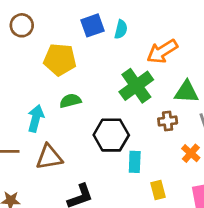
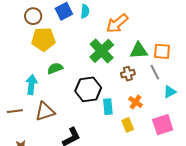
brown circle: (22, 25) -> (33, 16), moved
orange cross: (191, 153) -> (136, 102), moved

